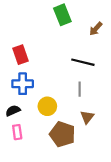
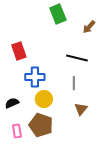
blue cross: (23, 84) -> (35, 77), moved
pink rectangle: (17, 132) -> (17, 131), moved
brown pentagon: (62, 134) -> (41, 125), moved

